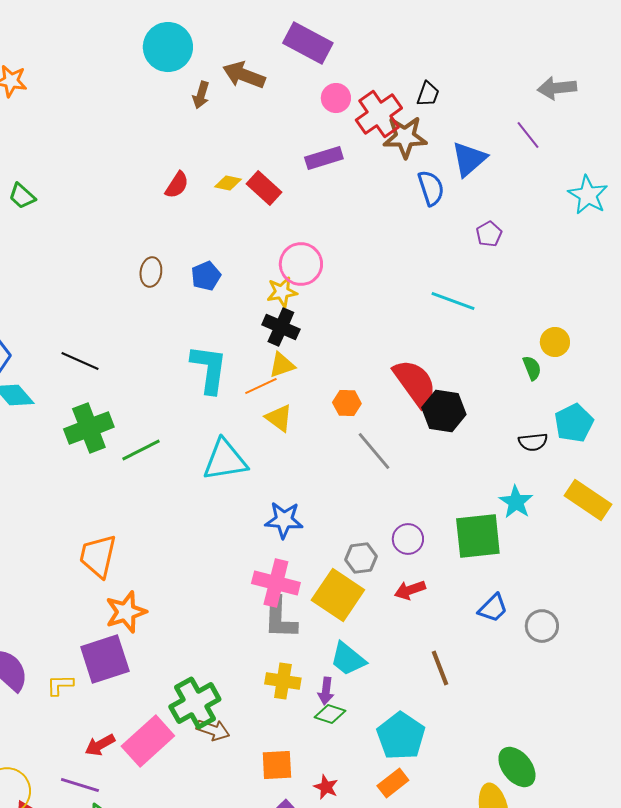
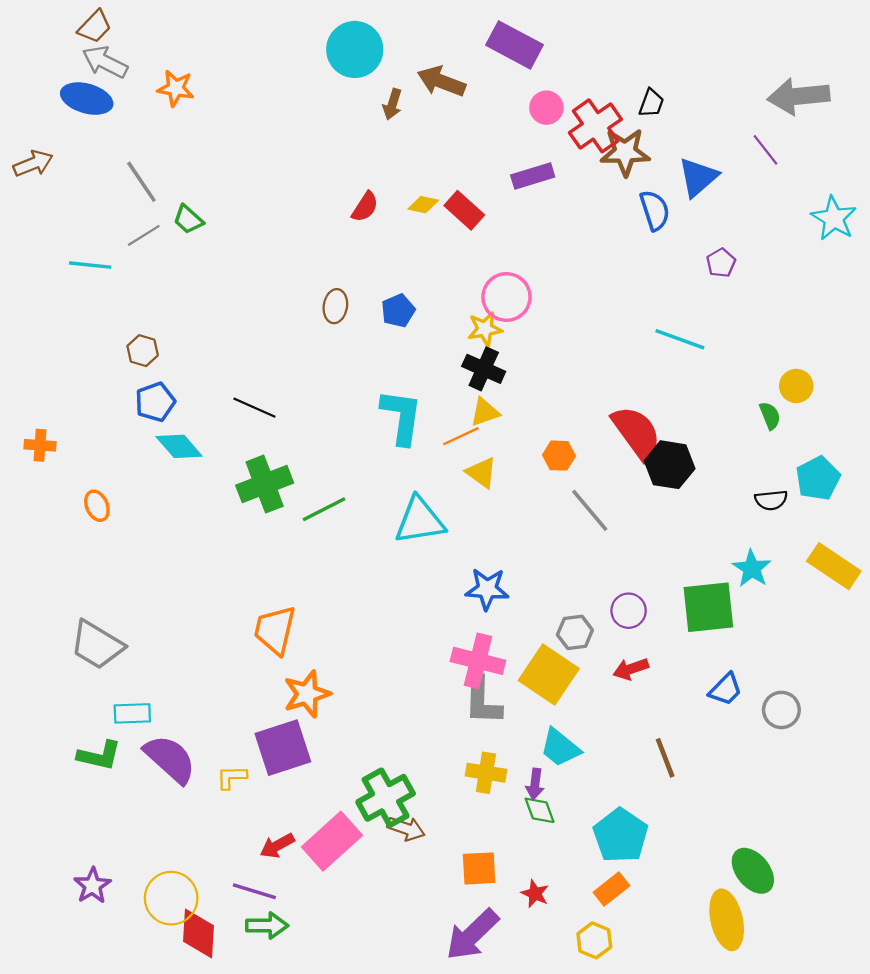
gray arrow: (557, 88) -> (798, 96), size x1.4
green diamond: (330, 714) -> (540, 810), turned 52

